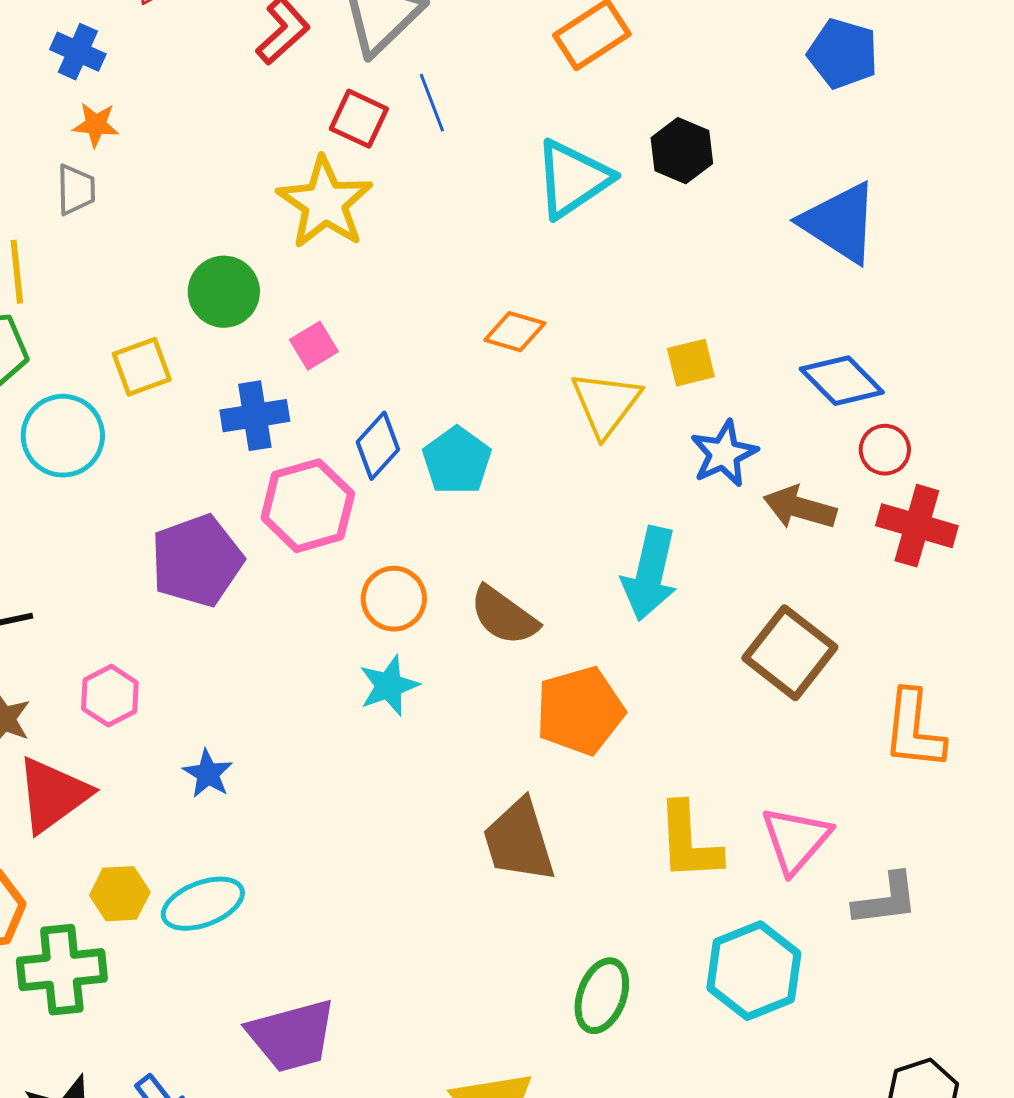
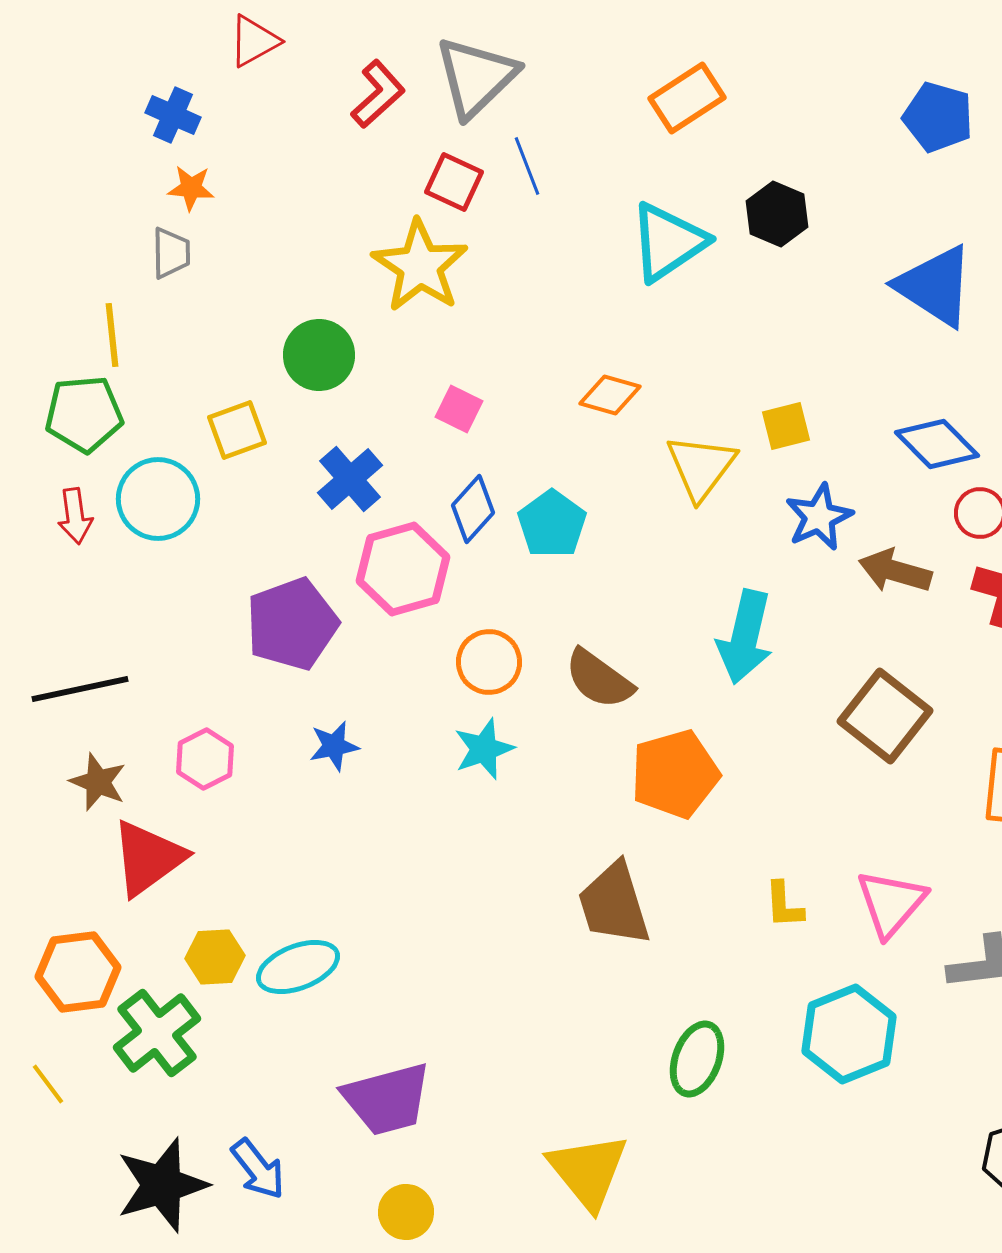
pink square: (314, 346) -> (459, 409), moved, turned -33
blue cross: (255, 416) -> (350, 479), turned -32
blue star: (208, 774) -> (334, 746), moved, turned 30
yellow L-shape: (689, 842) -> (784, 905), size x0.6
green cross: (62, 970) -> (157, 1033), turned -32

